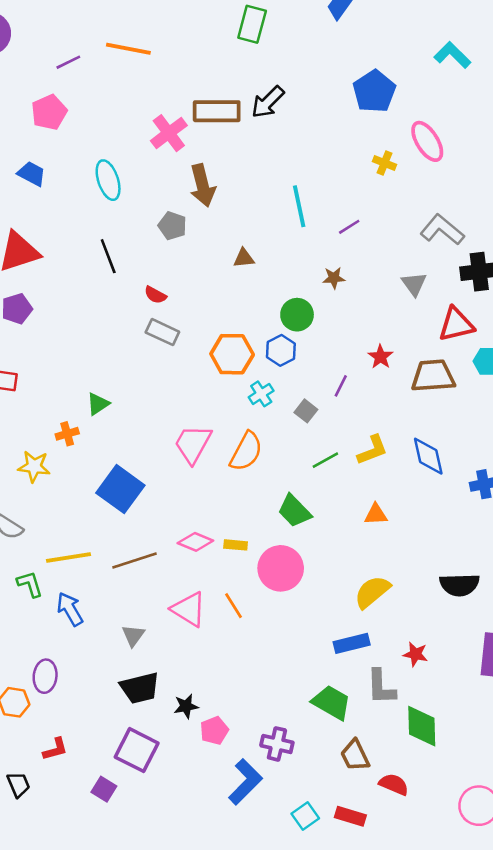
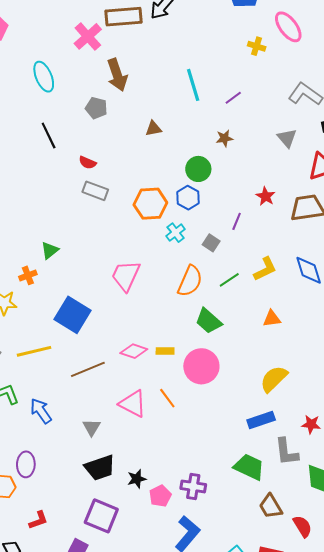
orange semicircle: (246, 451) -> (190, 281), moved
yellow line: (69, 558) -> (34, 351), moved
purple cross: (277, 744) -> (193, 486), moved
red semicircle: (394, 784) -> (302, 526), turned 40

